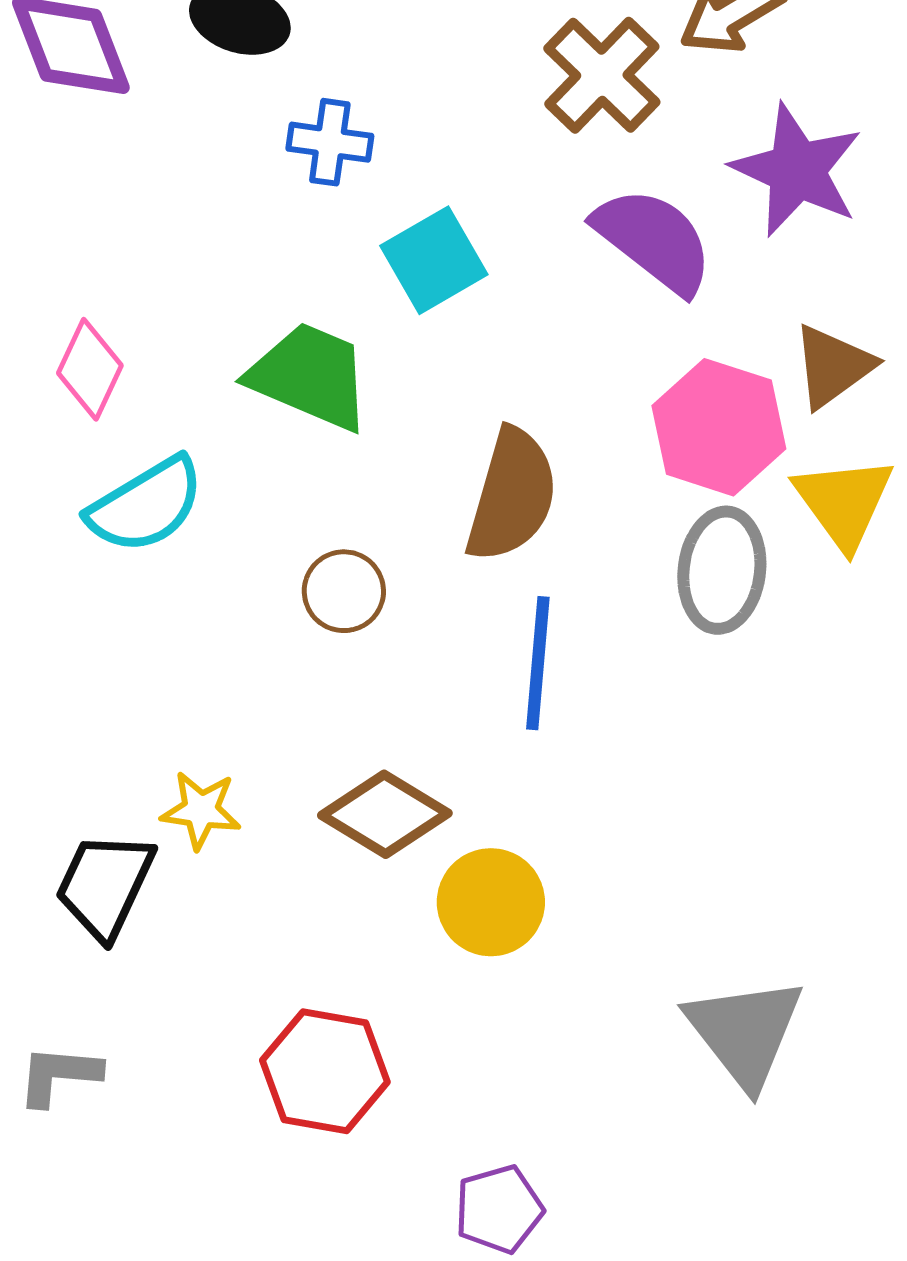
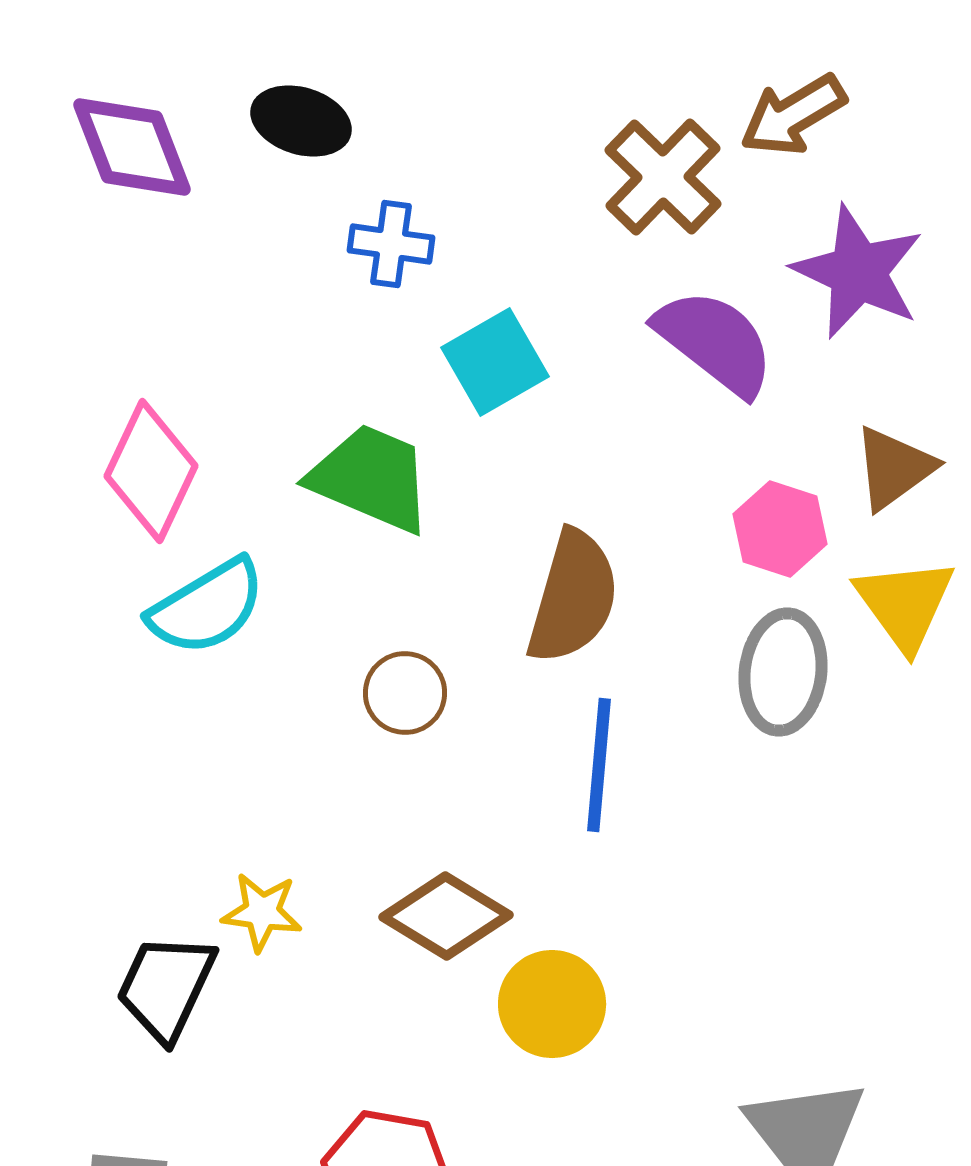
pink diamond: (90, 369) -> (151, 471), size x1.4
pink hexagon: (719, 427) -> (780, 529), size x0.7

